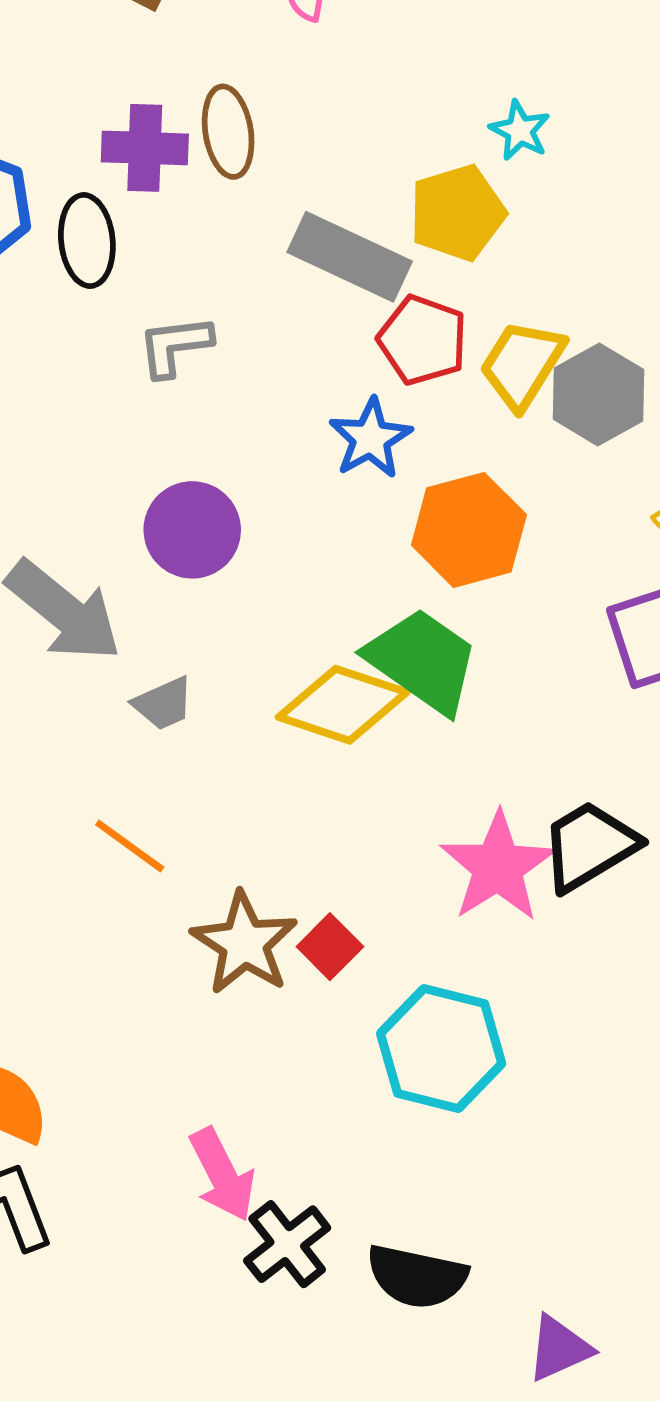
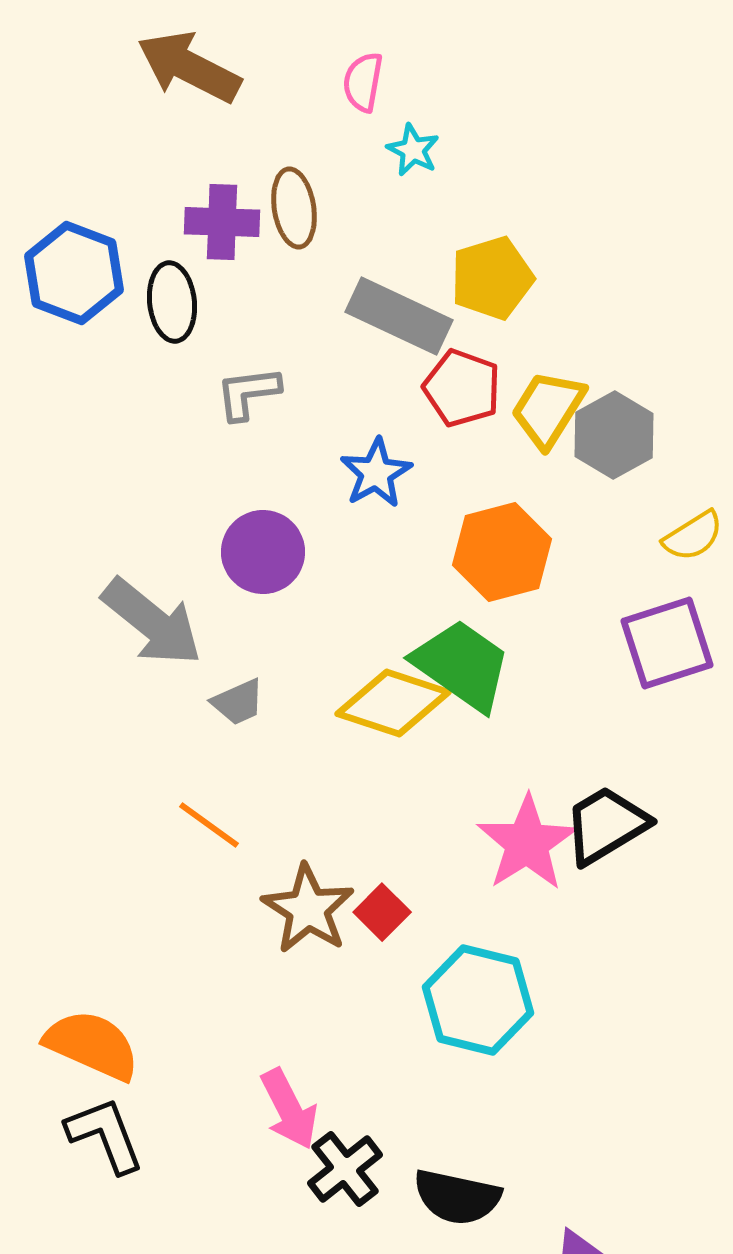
cyan star: (520, 131) -> (413, 150), moved
blue star: (371, 438) -> (376, 473), moved

